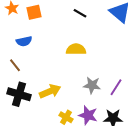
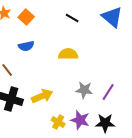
orange square: (34, 12) -> (26, 17), turned -35
blue semicircle: (24, 41) -> (26, 46), moved

